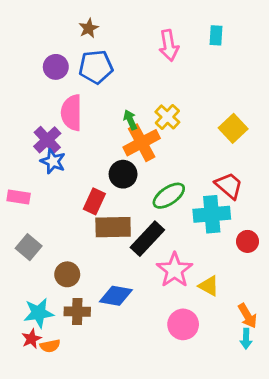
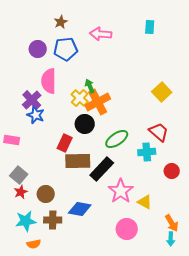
pink arrow: (169, 45) -> (101, 34), moved, turned 105
yellow cross: (167, 117) -> (80, 98), moved
cyan cross: (212, 214) -> (147, 152), size x0.7
red star: (31, 339) -> (21, 192), moved

